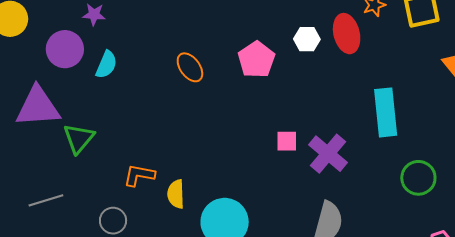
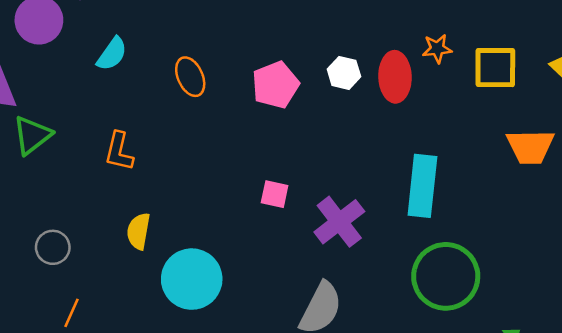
cyan semicircle: (106, 65) -> (112, 54), moved
pink square: (287, 141) -> (275, 194), moved
orange L-shape: (139, 175) -> (119, 151), moved, turned -100
green circle: (418, 178) -> (446, 276), size x1.5

